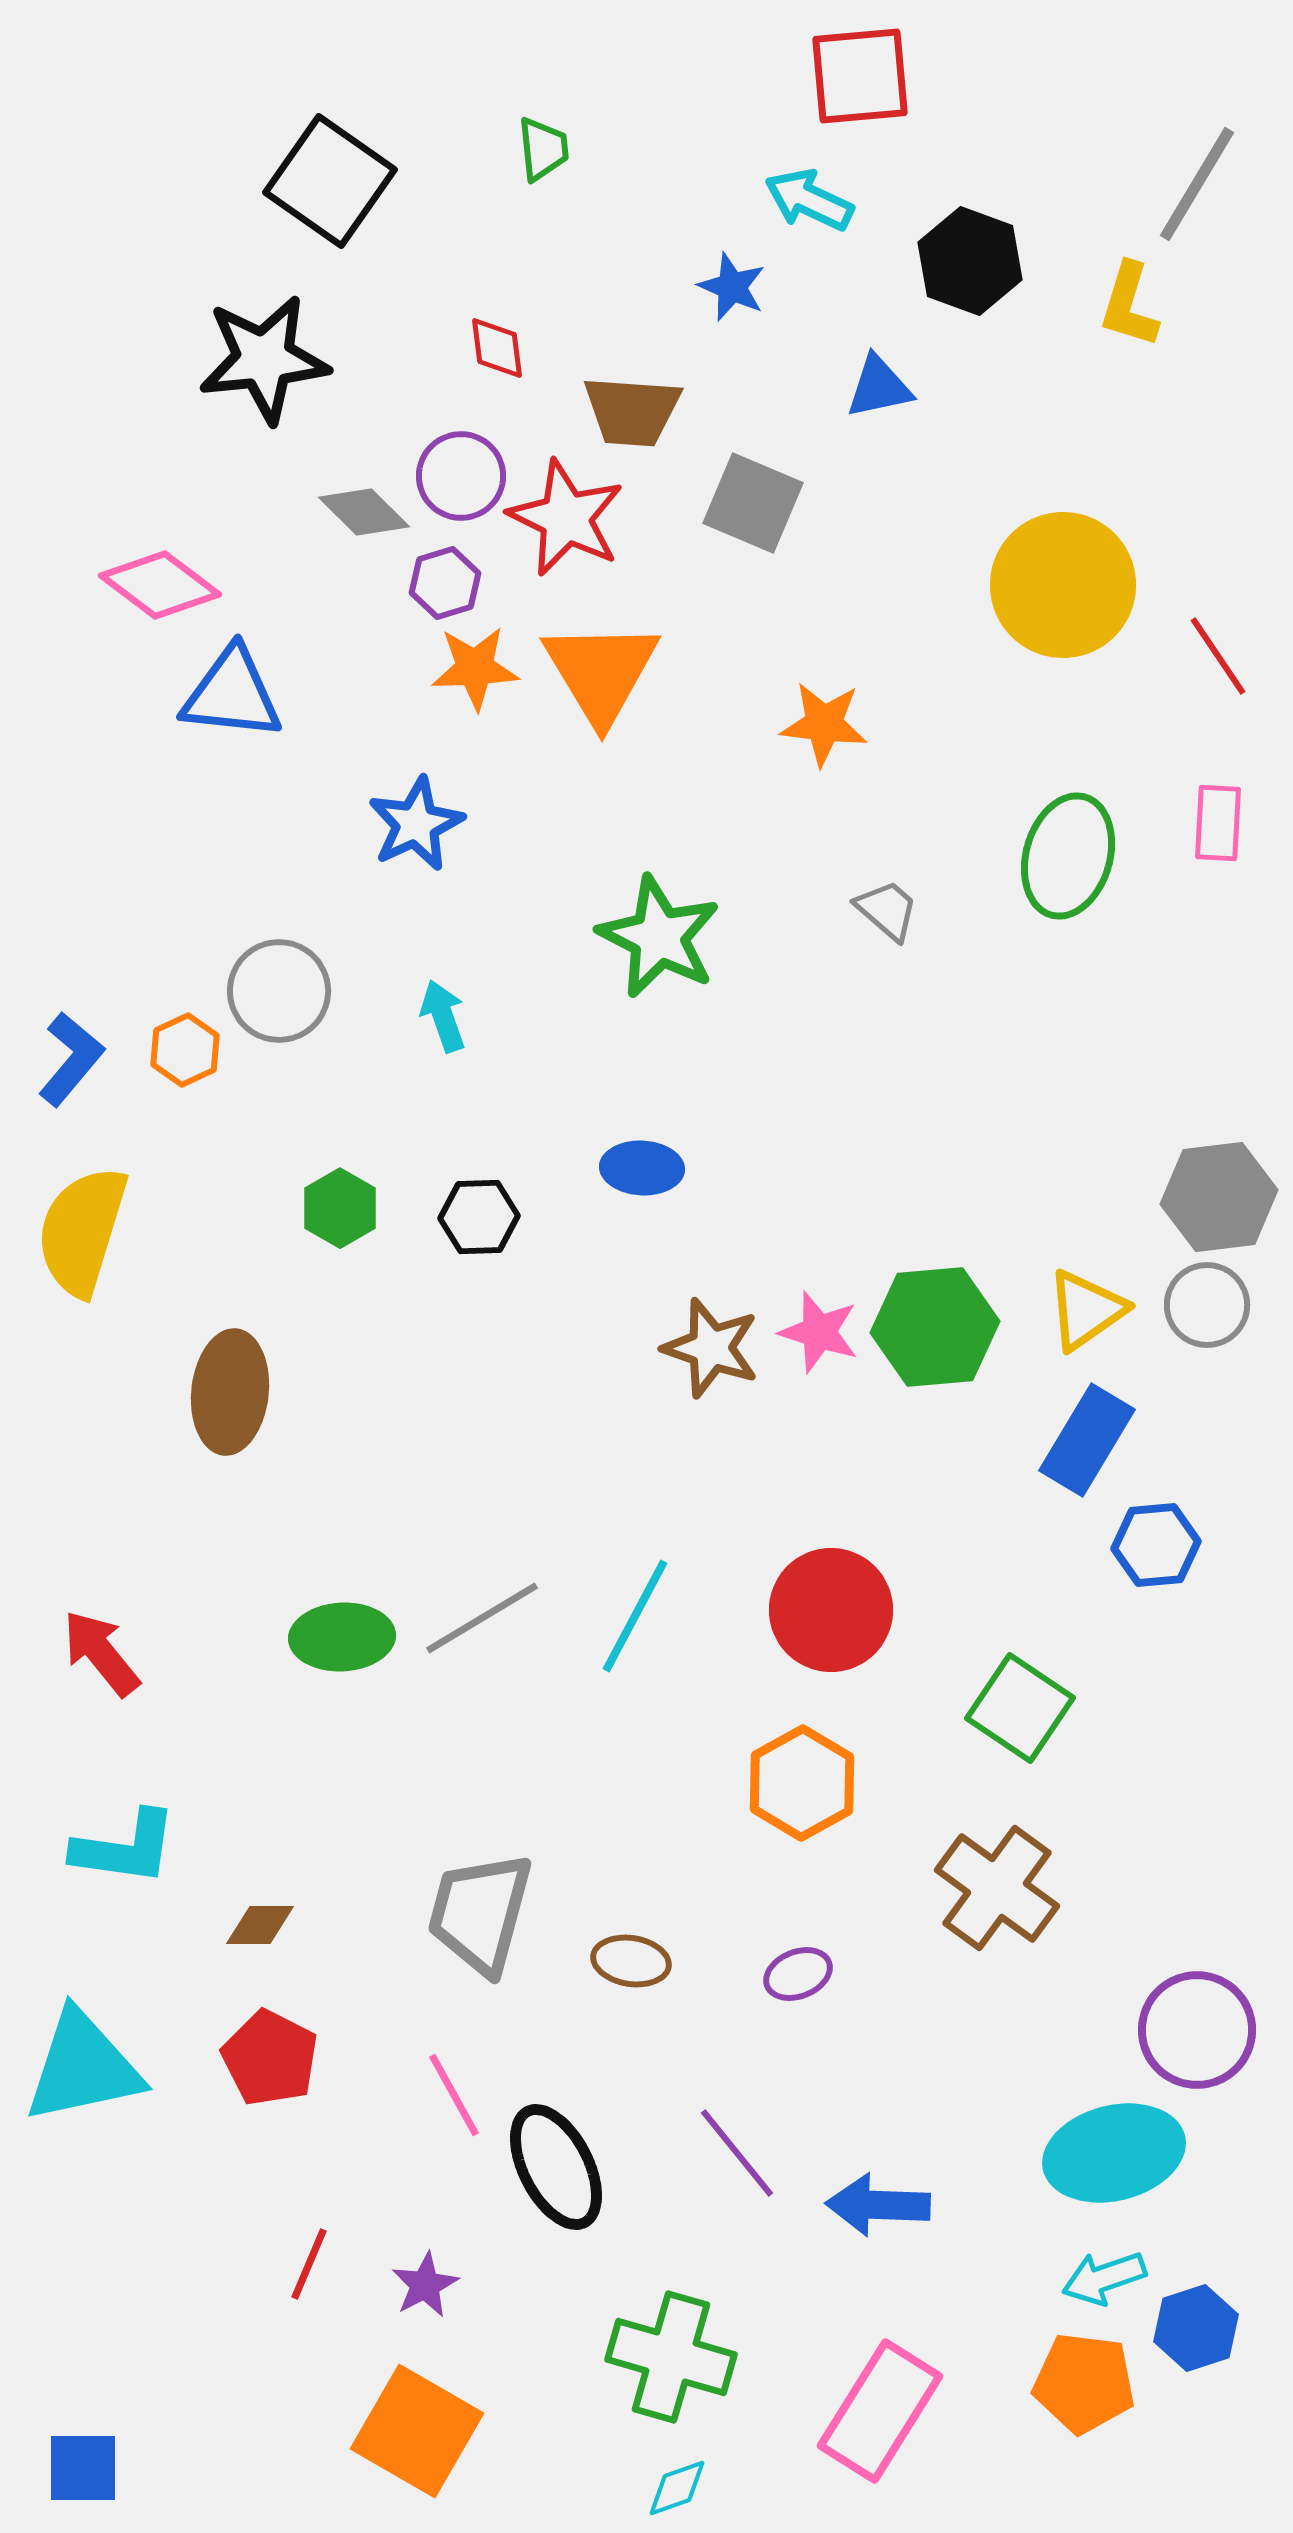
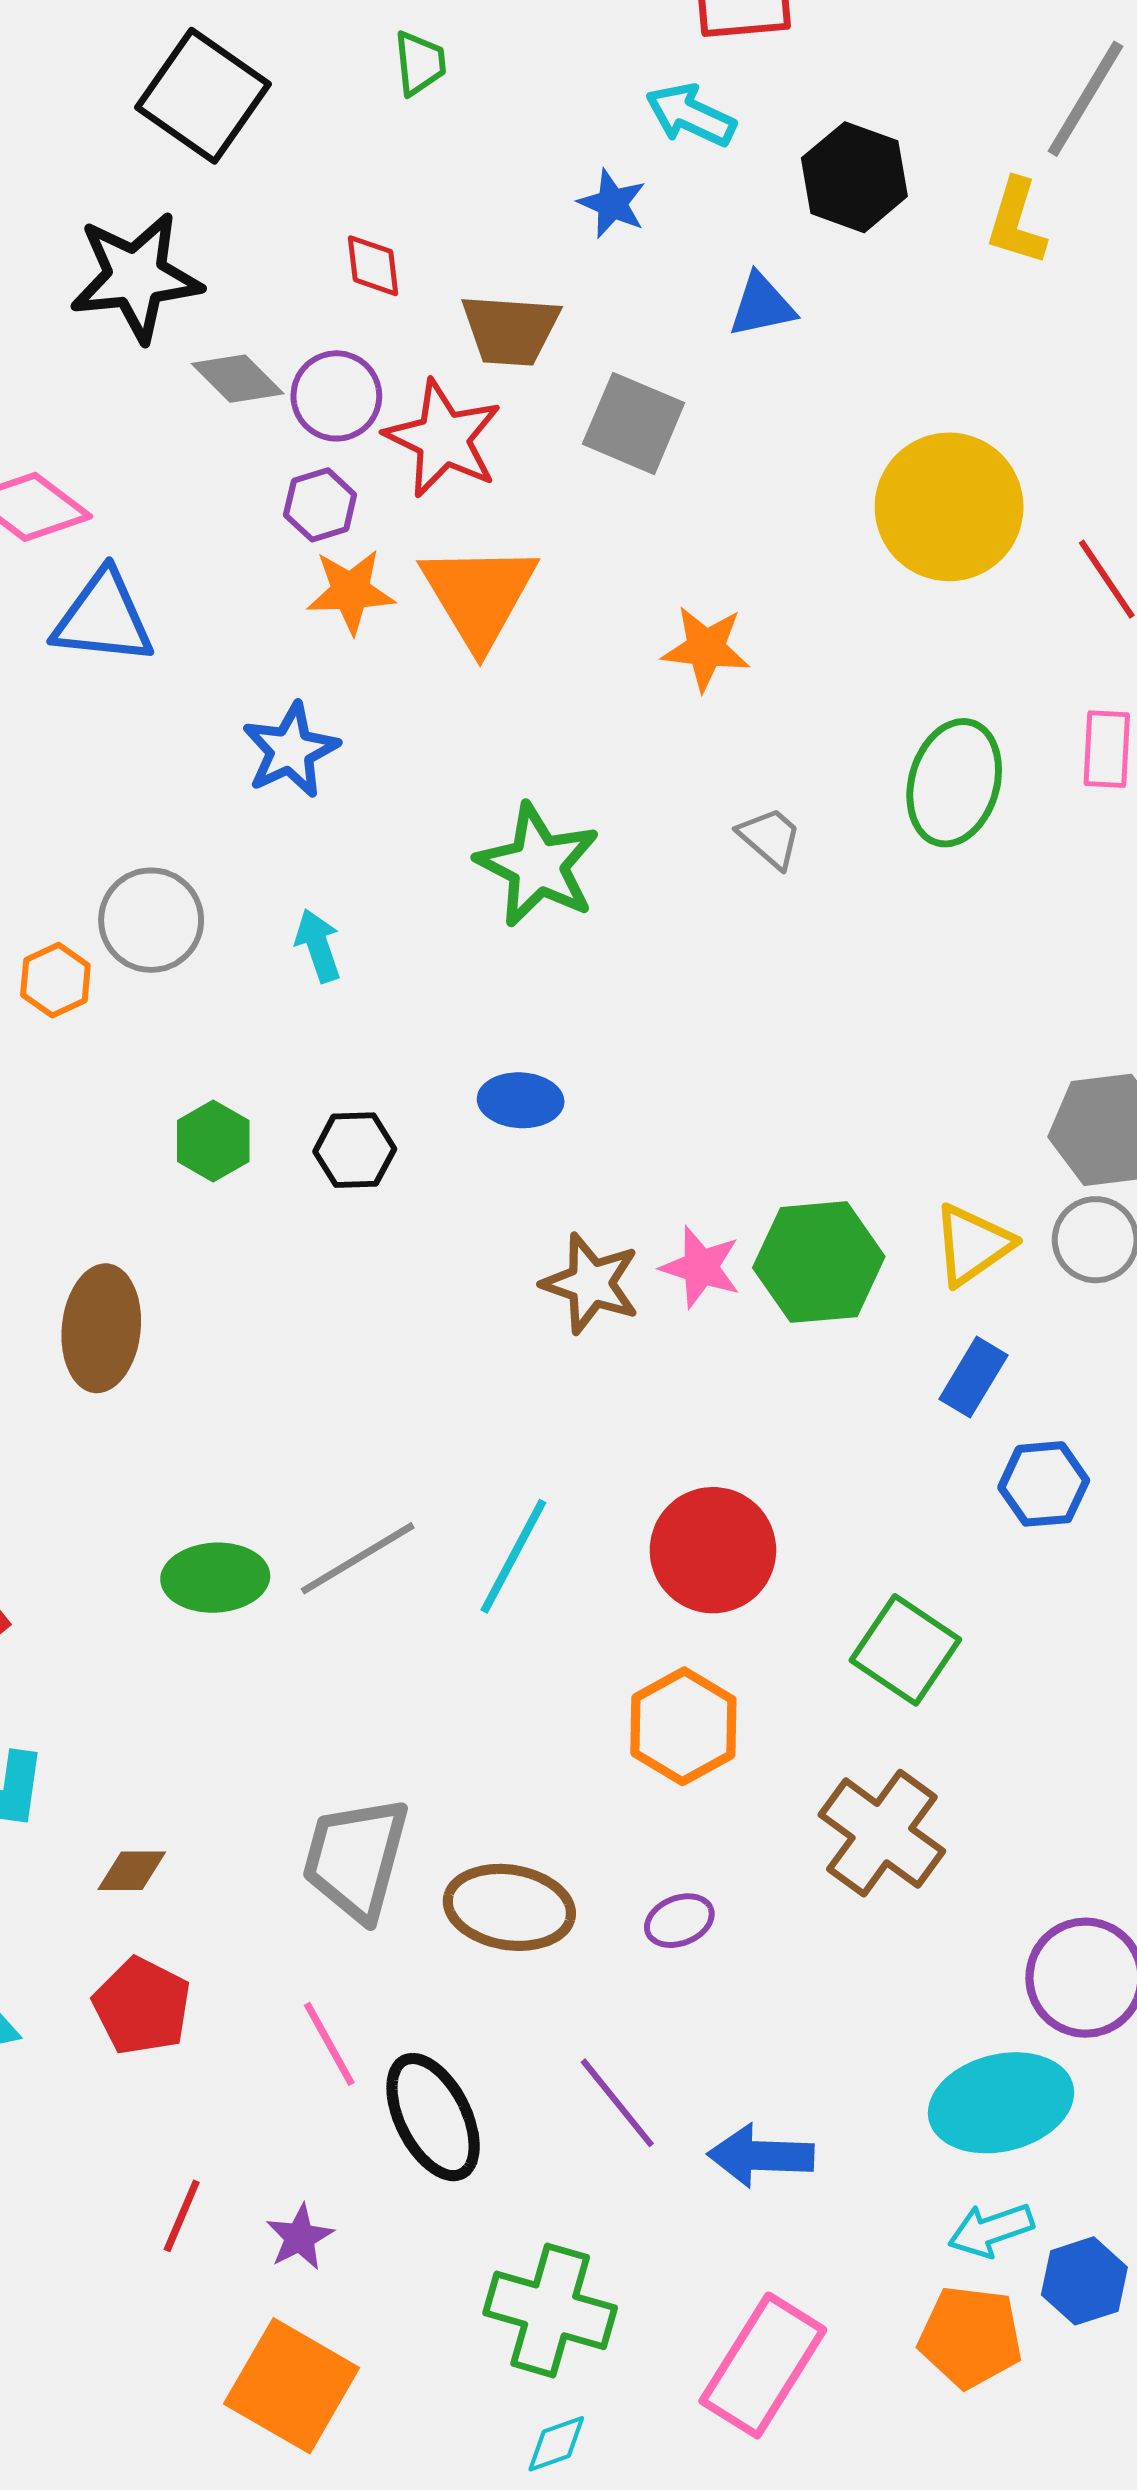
gray diamond: (364, 512) -> (238, 379), moved
blue rectangle: (1087, 1440) -> (973, 1377), size x0.7
brown ellipse: (631, 1961) -> (509, 1907), size x1.6

